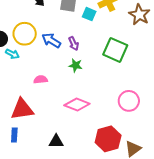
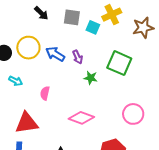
brown star: (139, 15) -> (143, 28), turned 30
cyan arrow: (12, 54) -> (16, 81), moved
green star: (76, 65) -> (91, 78), moved
pink semicircle: (41, 80) -> (45, 93), turned -72

